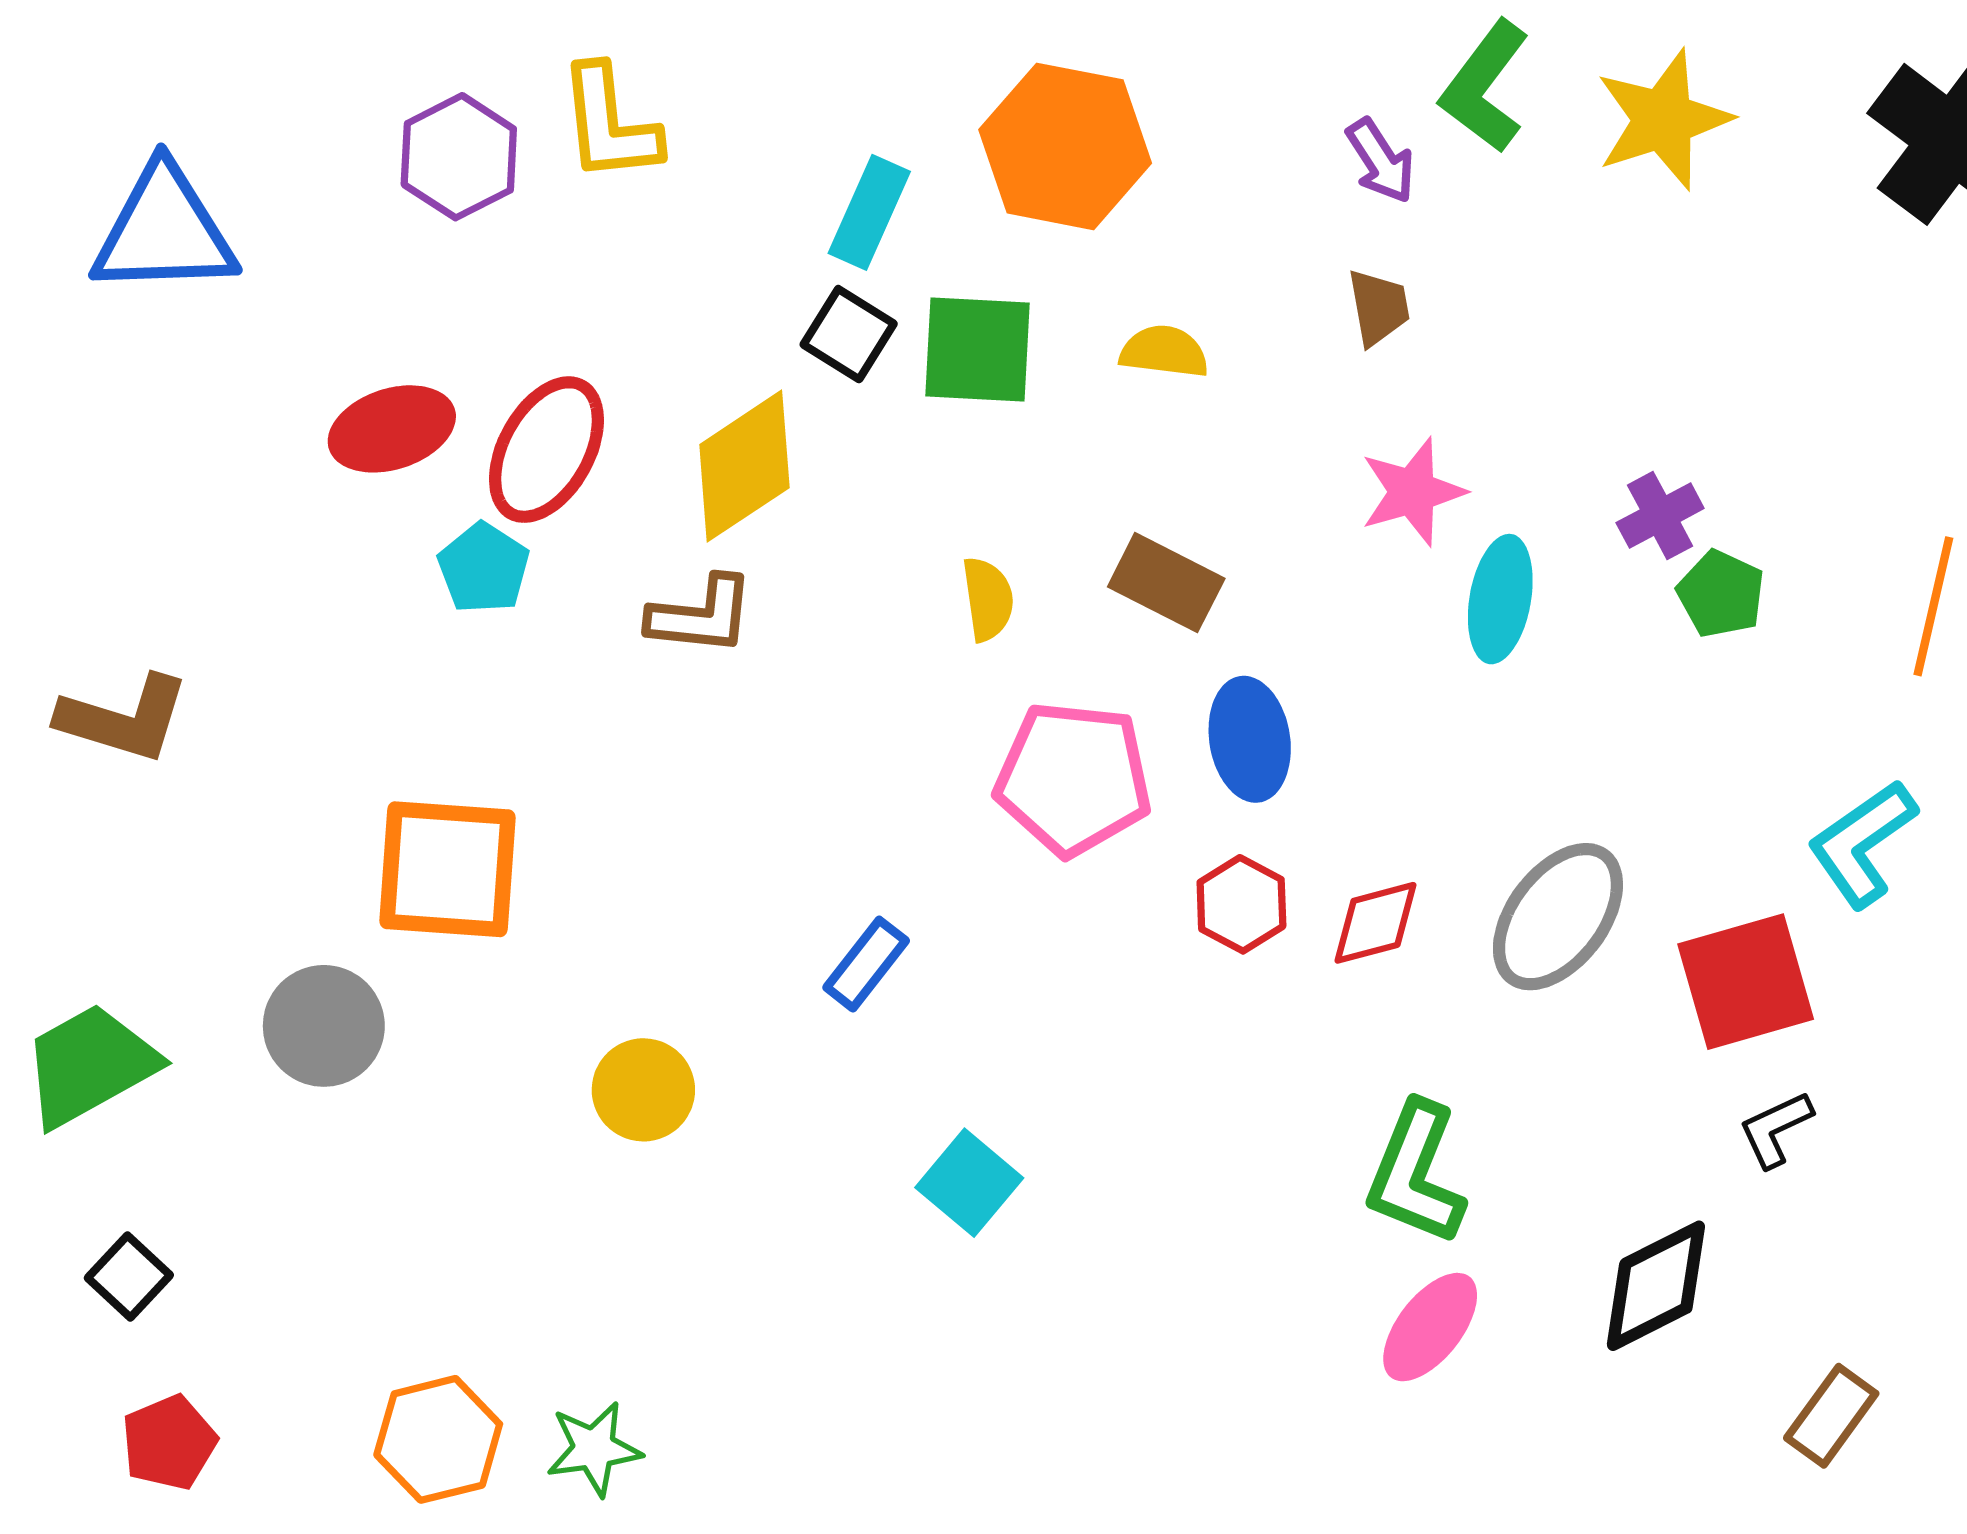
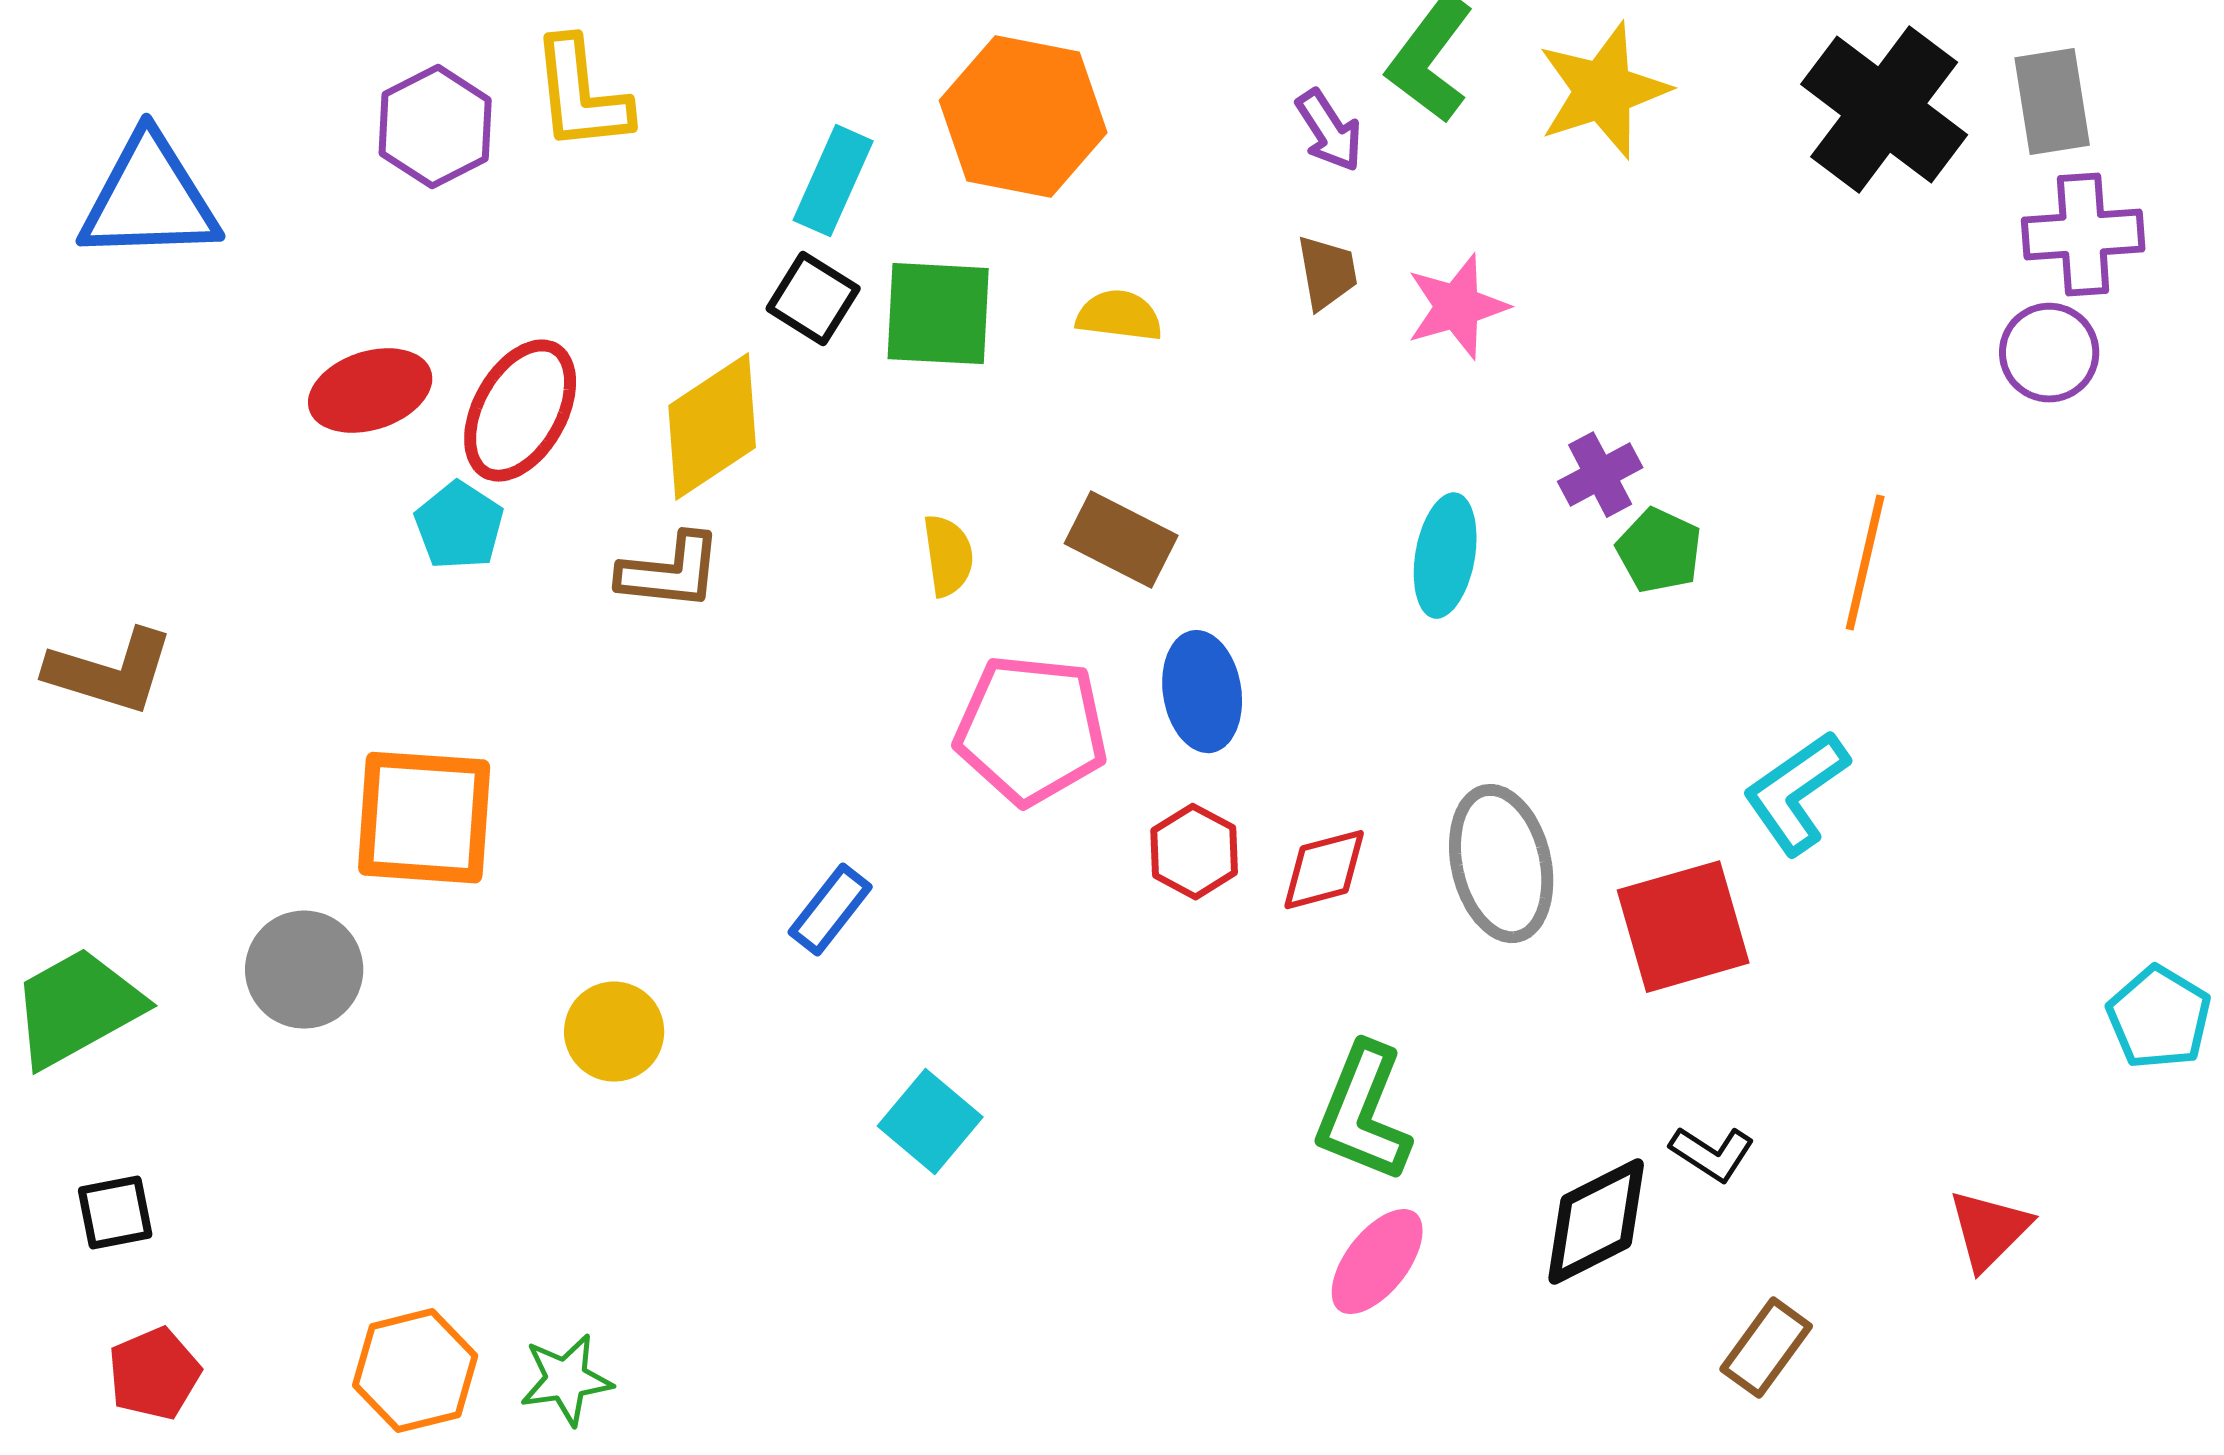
pink star: (1413, 492) -> (1457, 307), moved
gray ellipse: (1558, 917) -> (1501, 864), turned -50
black L-shape: (1776, 1129) -> (1712, 1154), moved, turned -122
black square: (129, 1276) -> (115, 1213), turned 36

